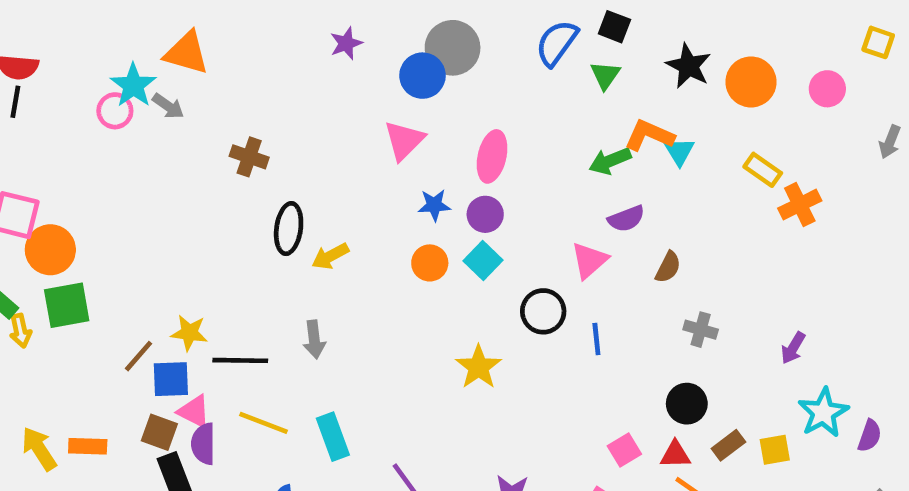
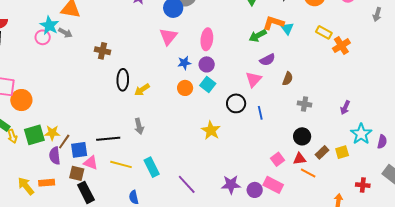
green square: (67, 305) -> (34, 135), moved
yellow star: (189, 333) -> (52, 133), moved
purple semicircle: (203, 444) -> (55, 156), moved

